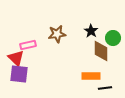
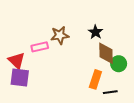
green circle: (113, 38) -> (119, 64), moved
pink rectangle: (28, 45) -> (40, 47), moved
orange rectangle: (91, 76) -> (95, 79), turned -72

